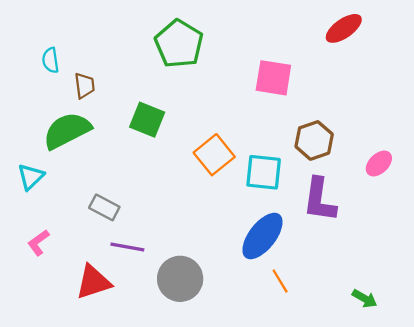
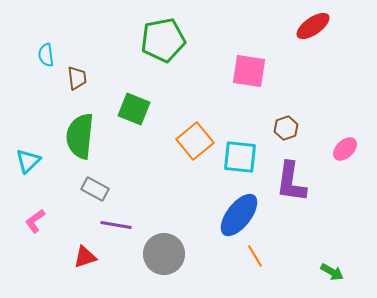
green pentagon: (179, 44) -> (163, 40), turned 30
green semicircle: (67, 131) -> (80, 136), moved, turned -57
brown hexagon: (314, 140) -> (286, 128), size x0.7
red triangle: (93, 282) -> (85, 257), size x0.7

